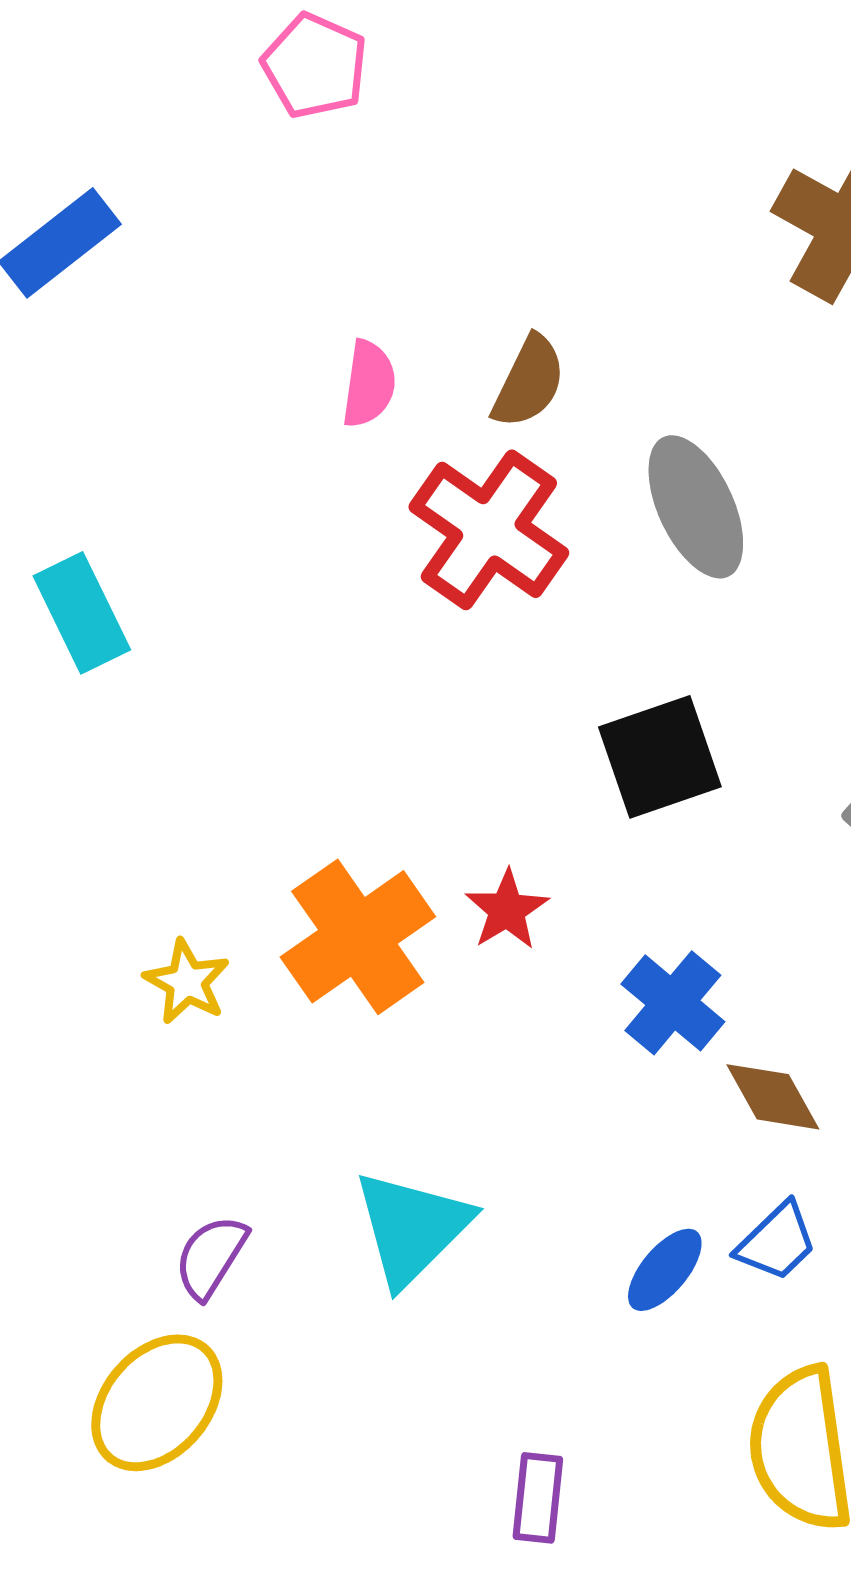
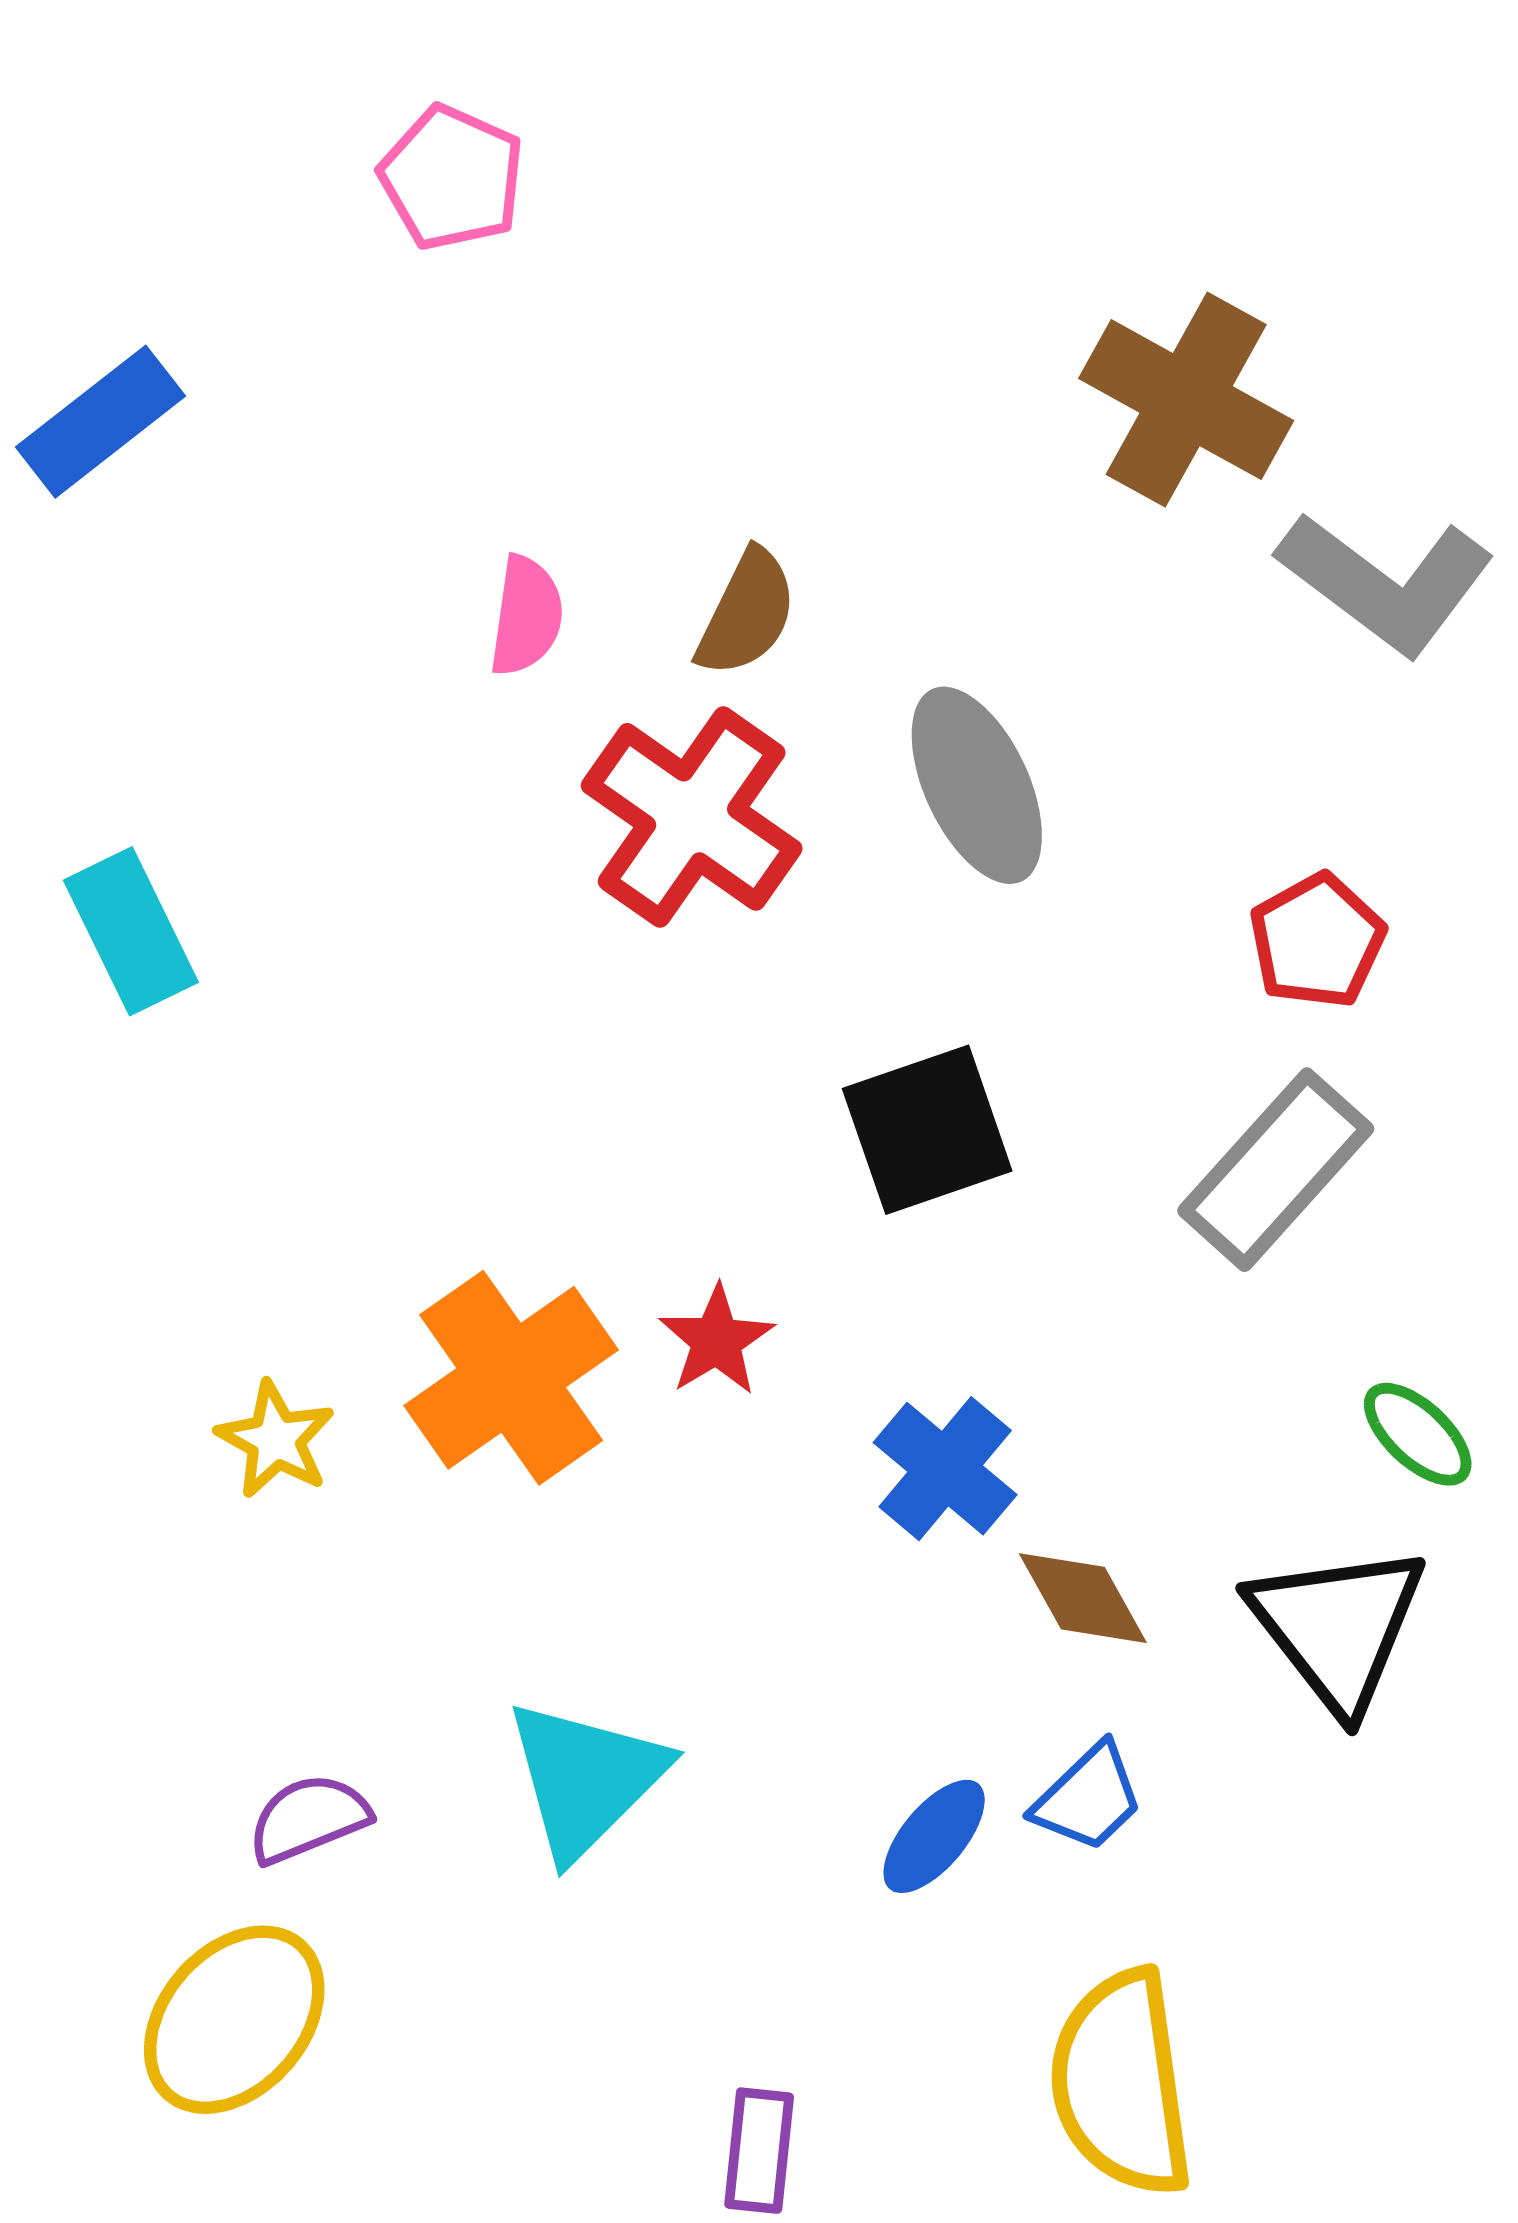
purple semicircle: (211, 1257) -> (309, 1819), turned 36

